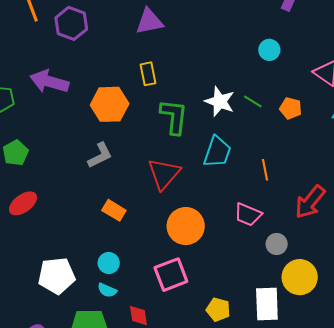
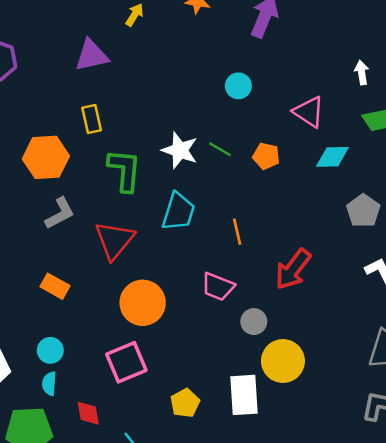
gray L-shape: (100, 155) -> (60, 213), moved
cyan semicircle: (107, 290) -> (49, 384), turned 72
yellow pentagon: (218, 309) -> (185, 403), turned 30

